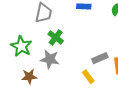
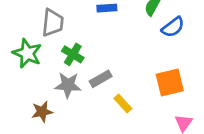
green star: (21, 46) -> (27, 53), moved
gray rectangle: (100, 58) -> (101, 79), moved

